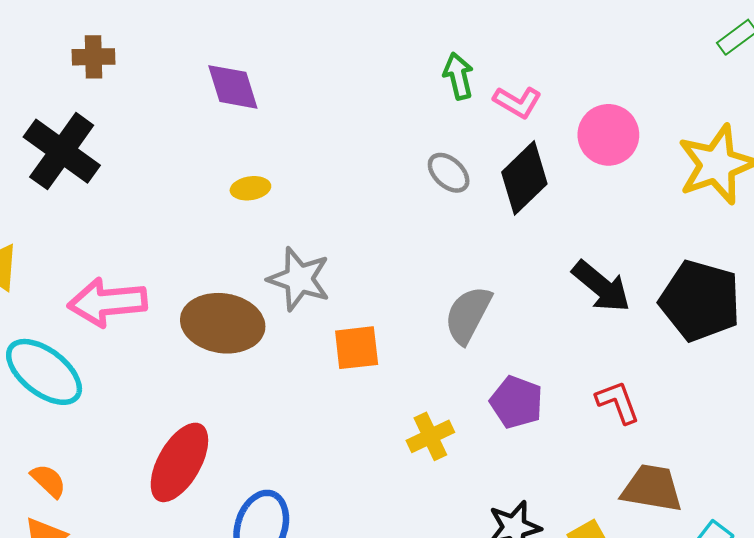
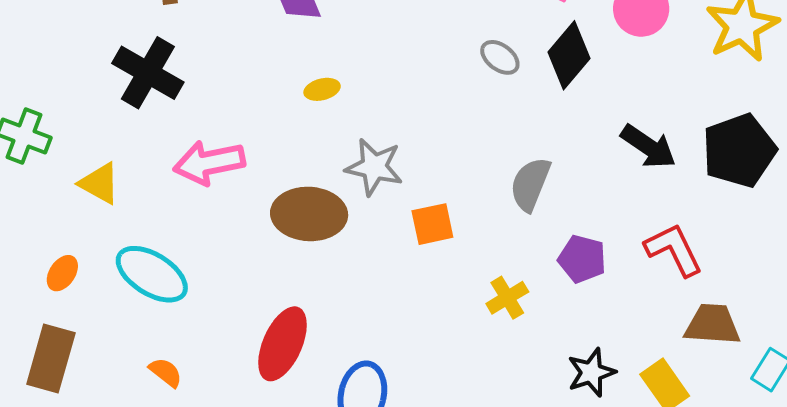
black pentagon: (700, 301) -> (739, 150), turned -30
pink arrow: (107, 302) -> (209, 163), moved
red L-shape: (618, 402) -> (674, 250), size x1.4

